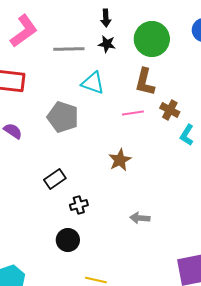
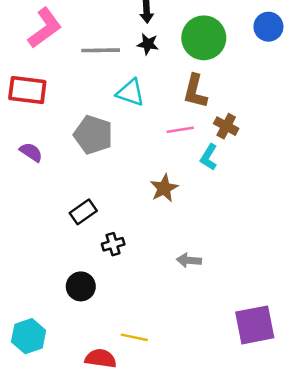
cyan L-shape: (187, 135) -> (209, 157), moved
black circle: (68, 240) -> (81, 286), moved

